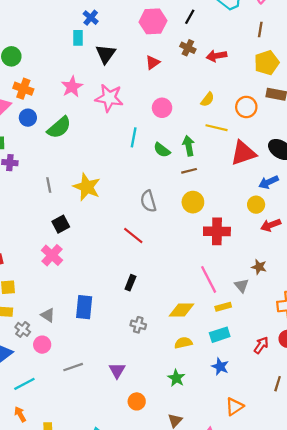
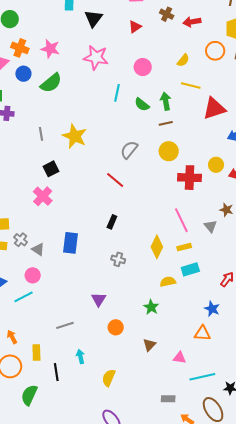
pink star: (72, 87) -> (50, 49), moved, turned -30
orange circle: (246, 107) -> (215, 51), moved
gray semicircle: (148, 201) -> (129, 150), turned 54
yellow circle: (256, 205) -> (216, 165), moved
yellow rectangle: (223, 307) -> (184, 247), moved
yellow diamond: (182, 310) -> (157, 247), turned -65
gray cross: (23, 329) -> (21, 240), moved
yellow semicircle: (183, 343) -> (168, 282), moved
gray line: (73, 367) -> (65, 325), moved
blue star: (220, 367) -> (212, 309), moved
cyan line: (24, 384) -> (24, 297), moved
orange triangle: (234, 407) -> (202, 333), turned 36

